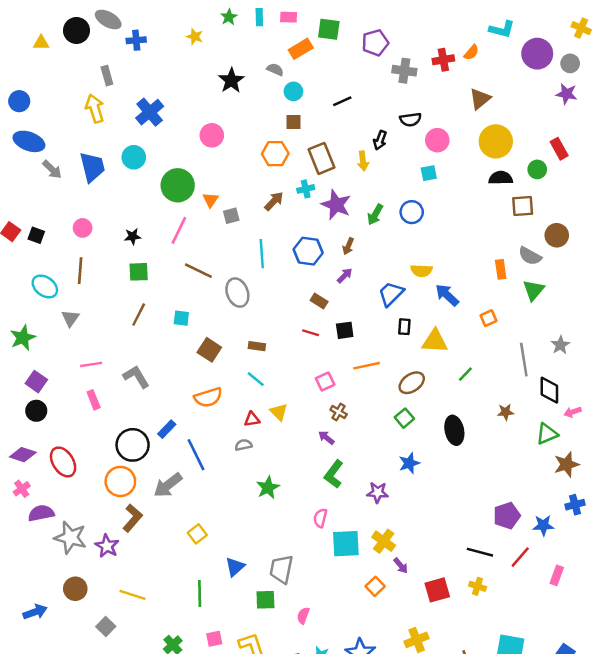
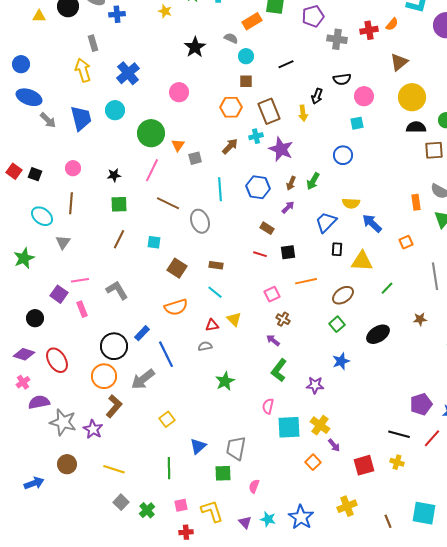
green arrow: (375, 215) -> (313, 181), moved
purple square: (36, 382) -> (59, 294), moved
black ellipse: (454, 430) -> (378, 334), turned 70
gray square: (106, 627) -> (121, 502), moved

